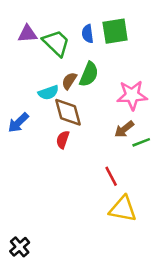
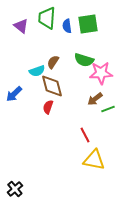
purple triangle: (27, 34) -> (21, 26), turned 42
green trapezoid: (56, 43) -> (47, 18), moved, turned -130
green semicircle: (89, 74) -> (84, 60), moved, turned 84

